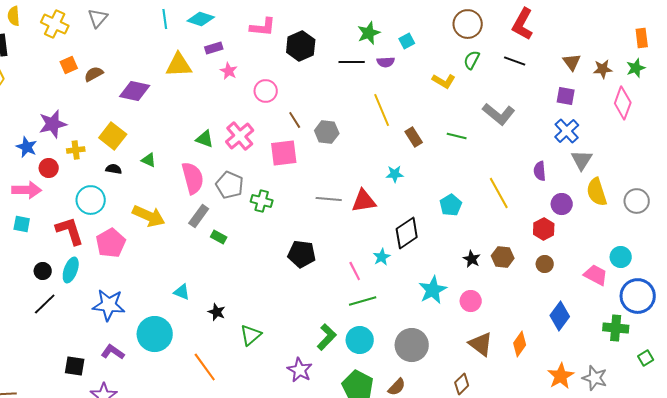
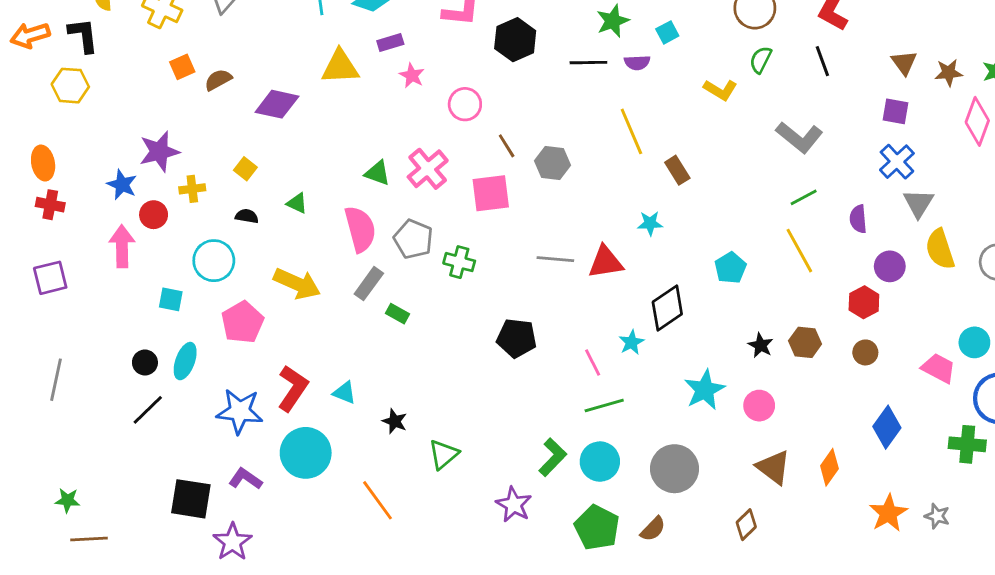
black line: (515, 61) -> (822, 61), turned 50
yellow square: (113, 136) -> (245, 169), size x0.6
green line: (457, 136) -> (804, 197), moved, turned -42
pink arrow: (27, 190) -> (122, 246), turned -92
cyan square: (22, 224) -> (171, 299), moved
red L-shape: (70, 231) -> (293, 388), moved, turned 52
black square: (75, 366) -> (191, 499), size x1.4
gray star: (595, 378) -> (937, 516), size x0.7

